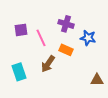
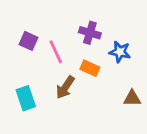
purple square: (21, 30) -> (28, 41), turned 32
brown triangle: (97, 80) -> (132, 98), moved

